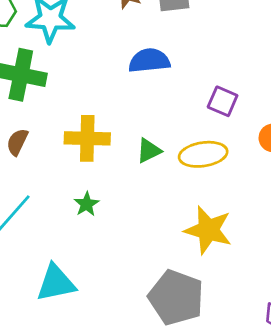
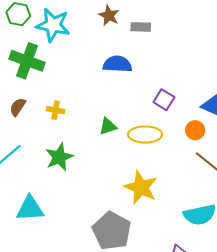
yellow cross: (87, 138) -> (56, 110), moved, size x0.6
green star: (87, 204) -> (59, 157), size x1.6

